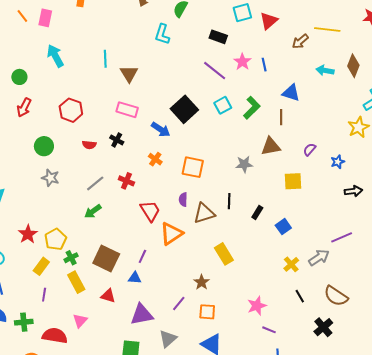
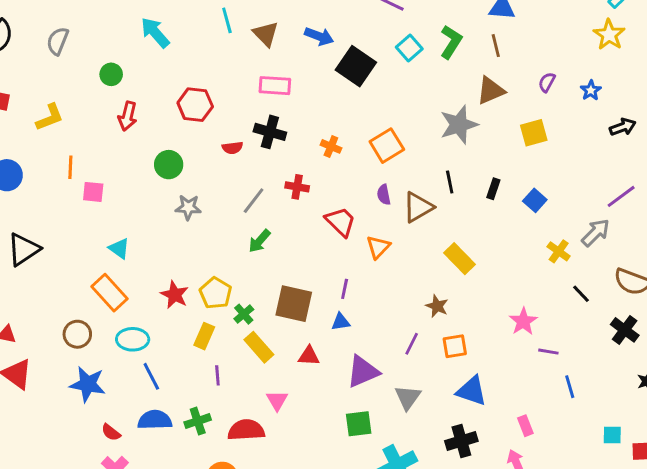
blue arrow: (161, 129) -> (319, 36), moved
black cross: (117, 140) -> (270, 132), size x1.5
gray star: (244, 164) -> (459, 125), size x1.5
orange square: (193, 167) -> (387, 146), turned -30
orange triangle: (171, 234) -> (378, 247), size x0.7

